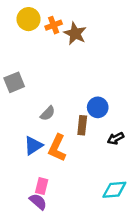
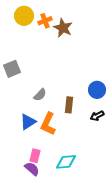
blue circle: (98, 107) -> (97, 90), moved
cyan diamond: (114, 190) -> (66, 162), moved

